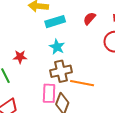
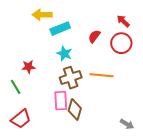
red semicircle: (89, 18) -> (94, 36), moved
orange line: (82, 83) -> (102, 75), moved

